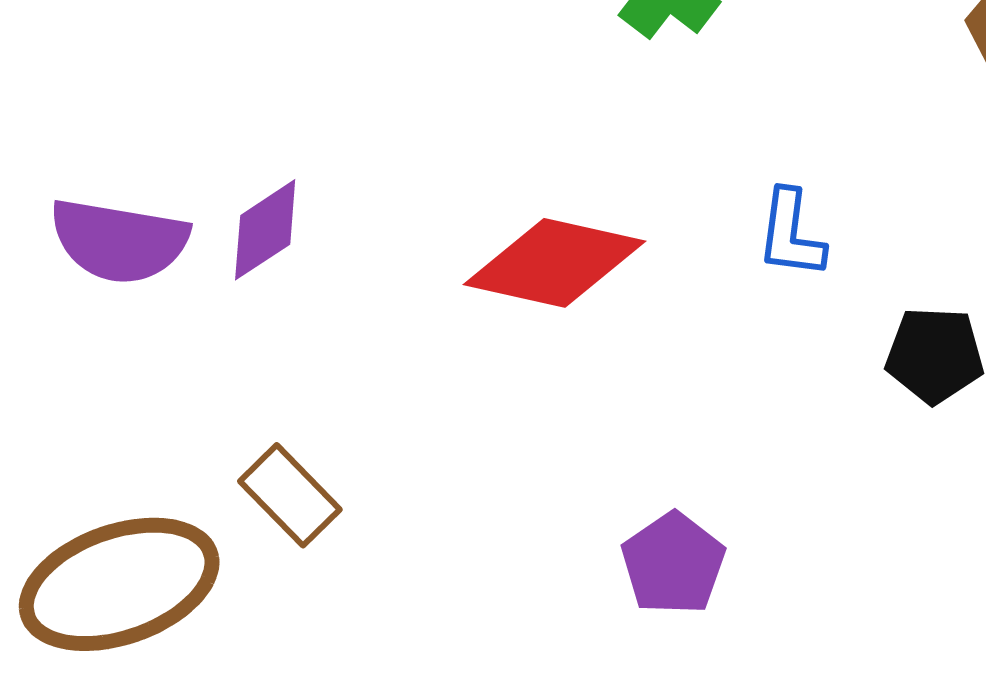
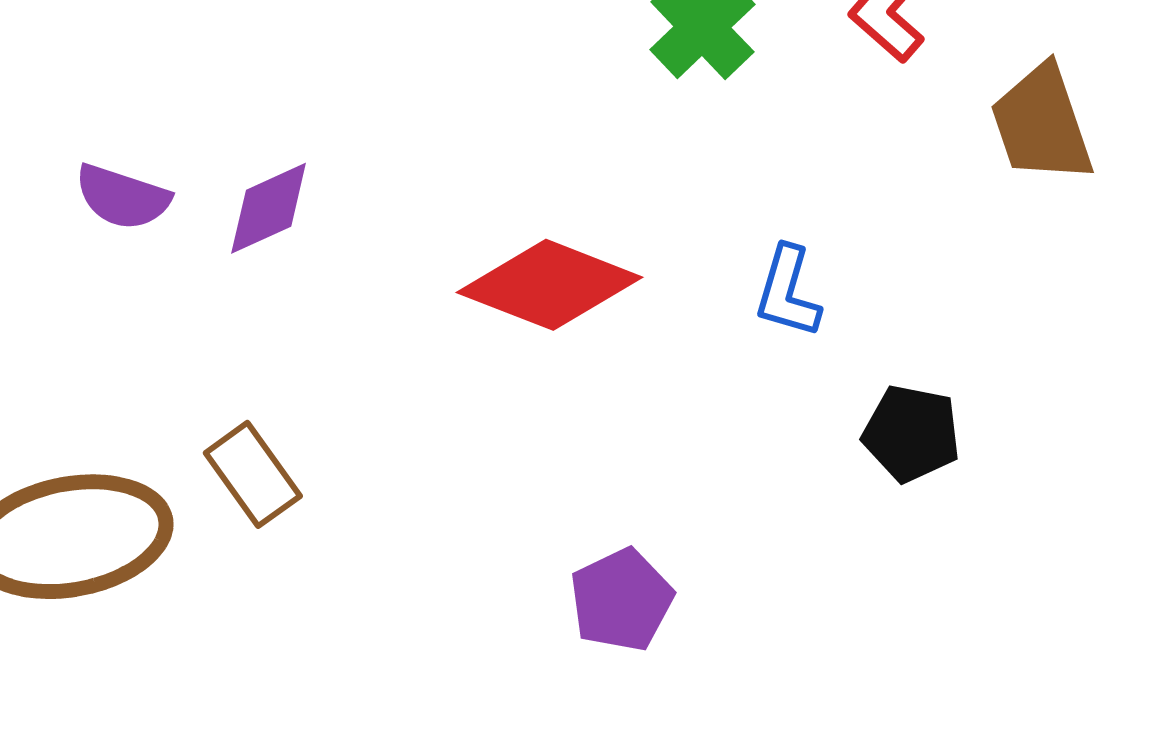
purple semicircle: (119, 241) -> (122, 197), size x0.7

